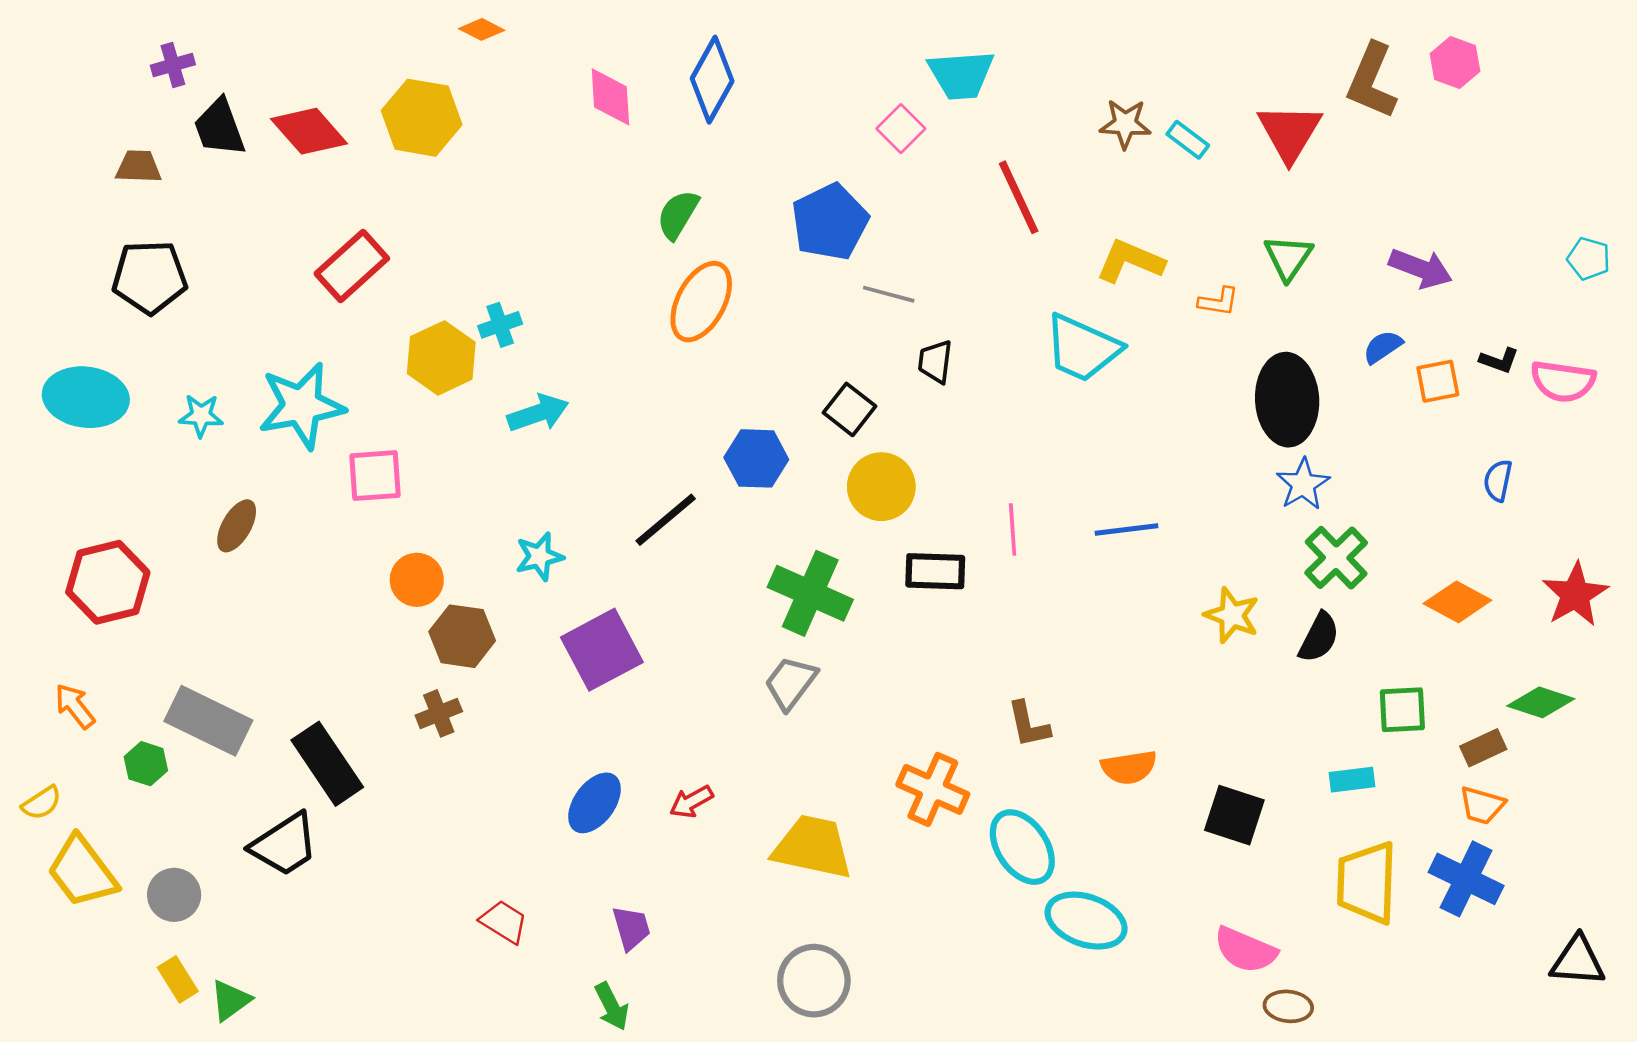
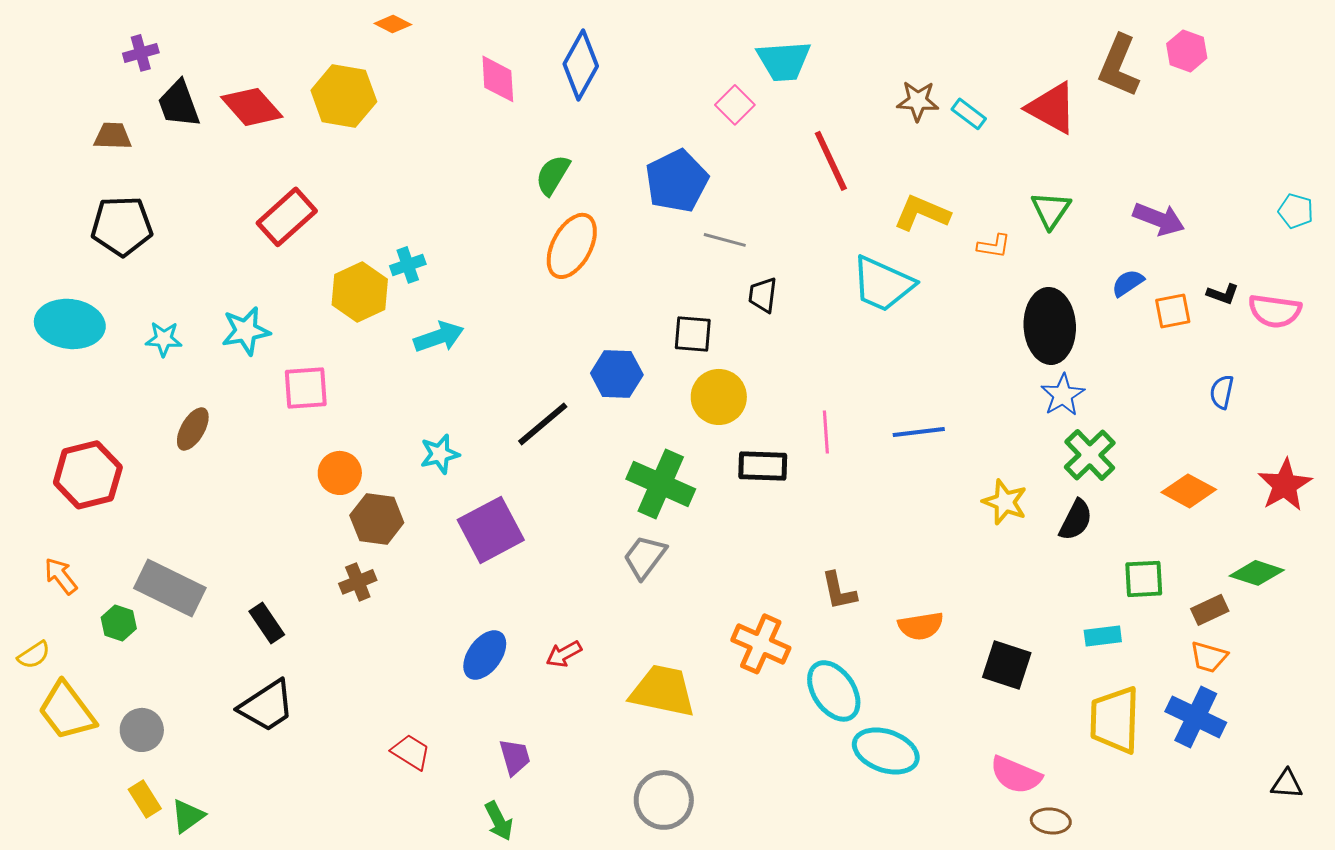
red triangle: (1290, 132) -> (1052, 108), turned -32
cyan star: (302, 406) -> (246, 331), size x0.7
black square: (849, 409) -> (693, 334), turned -33
black rectangle: (327, 764) -> (267, 623), size x0.6
black trapezoid: (284, 845) -> (267, 706), moved
black triangle: (1578, 961) -> (1287, 784), size x0.7

